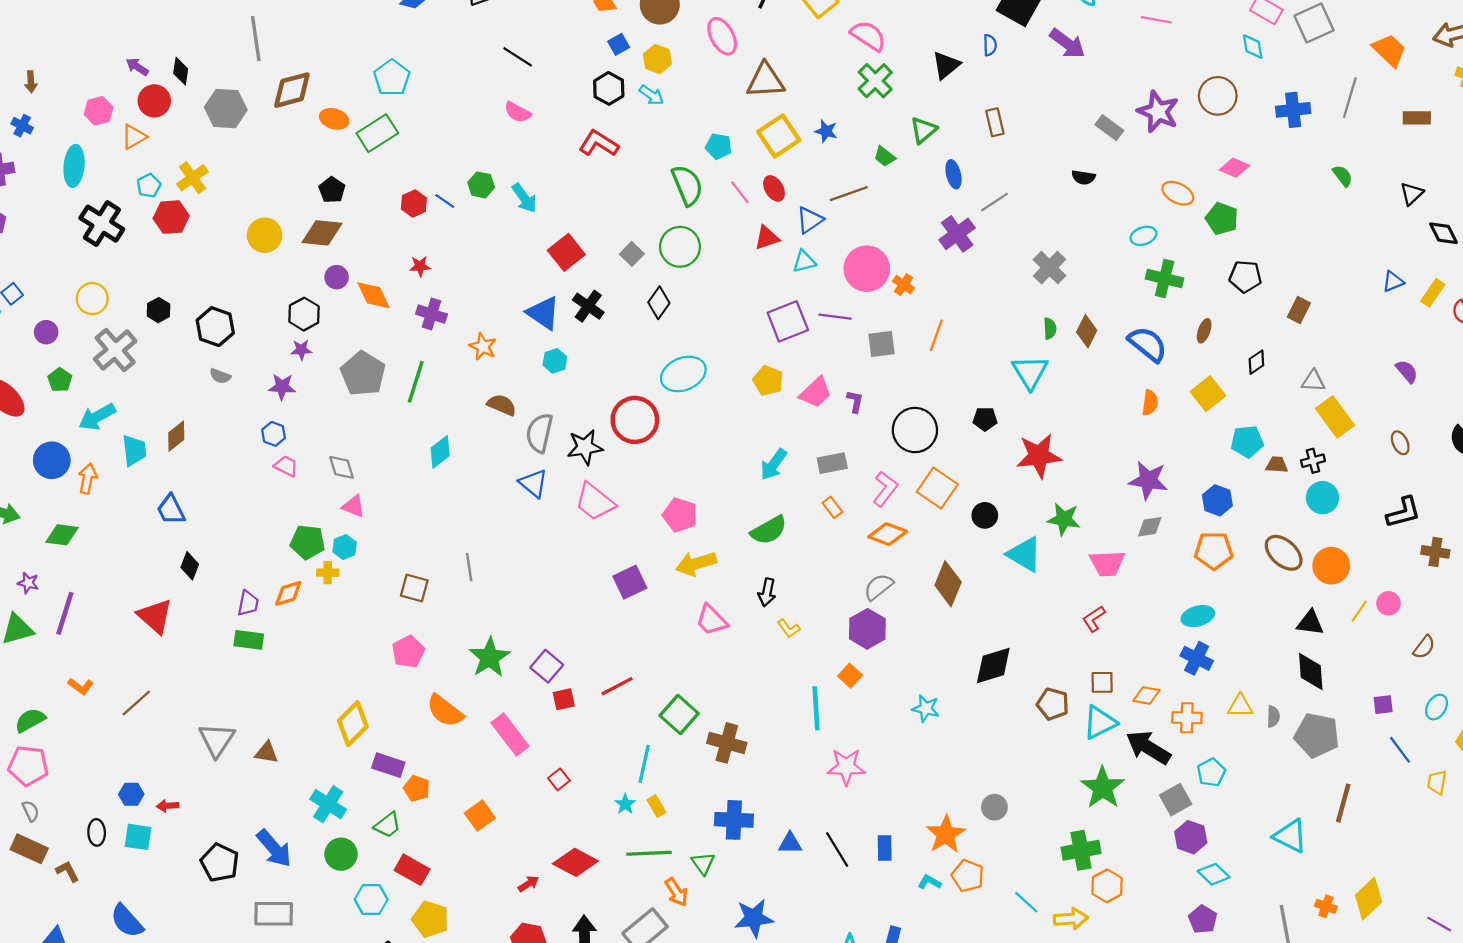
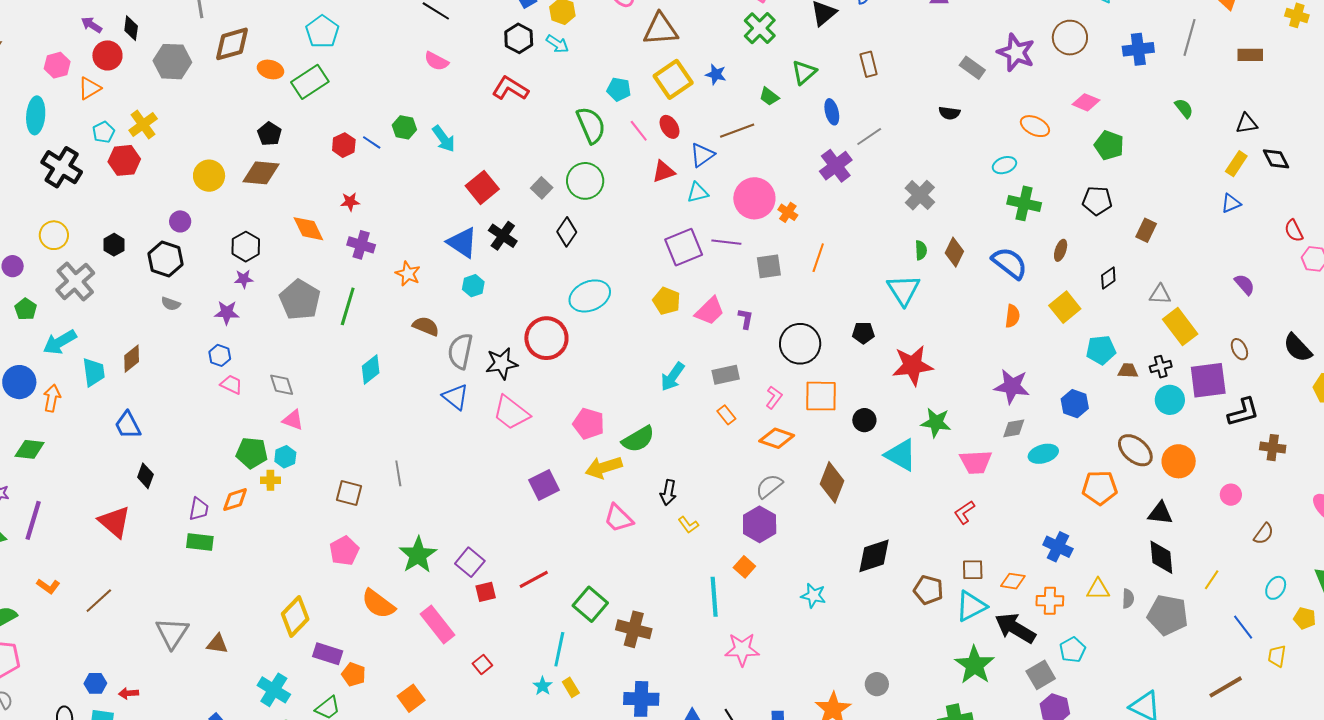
black triangle: (1412, 194) -> (1247, 124), turned 35
green pentagon: (1222, 219) -> (1109, 145), moved
purple circle: (337, 277) -> (180, 221), moved
yellow rectangle: (1433, 293) -> (1236, 164), moved
orange square: (937, 488) -> (821, 396), turned -33
pink L-shape: (885, 489) -> (774, 397), size x0.7
green semicircle: (769, 530) -> (638, 439), moved
orange pentagon: (1214, 551) -> (1100, 488), moved
yellow line: (1359, 611) -> (1212, 580), moved
cyan ellipse: (1198, 616) -> (1043, 454), moved
purple square: (1383, 705) -> (1208, 380), moved, size x2.0
brown line: (1343, 803) -> (1226, 687), moved, turned 45

